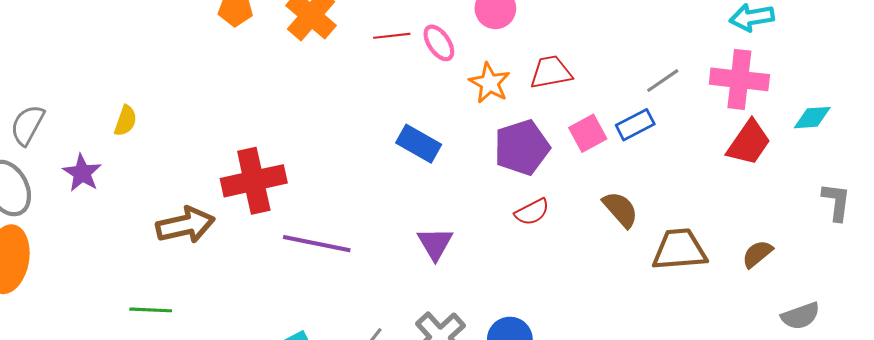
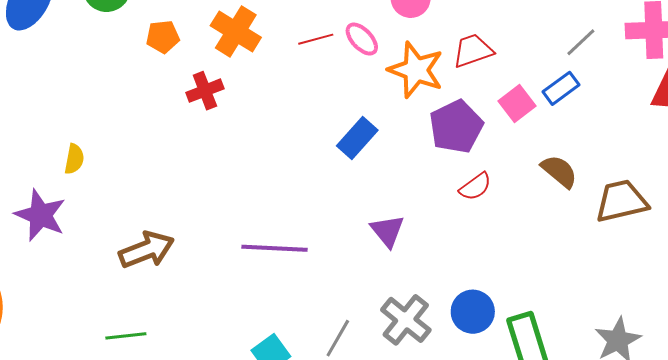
orange star: (490, 83) -> (416, 70), size x1.4
blue rectangle: (419, 144) -> (357, 138), turned -69
purple star: (82, 173) -> (40, 215), size x1.4
red cross: (254, 181) -> (205, 91), moved, size x0.6

